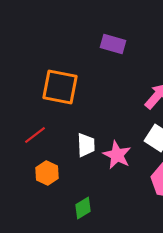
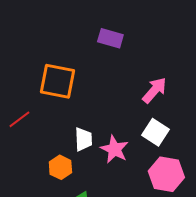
red line: (35, 135) -> (19, 119), moved
orange hexagon: (47, 173) -> (60, 167), moved

